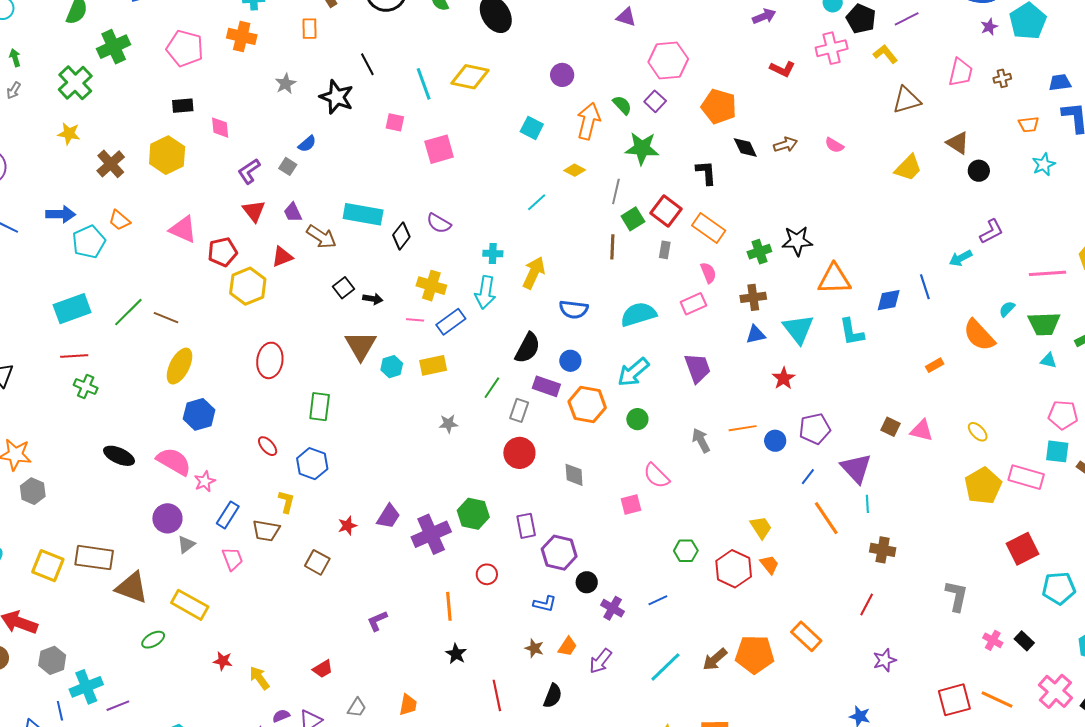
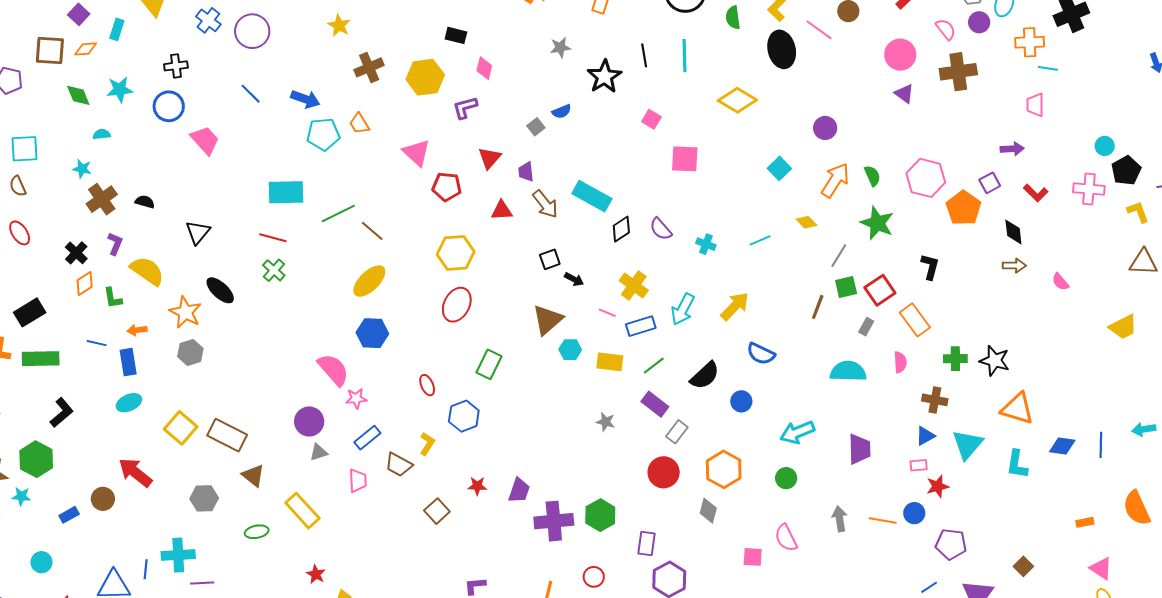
purple arrow: (764, 16) -> (1012, 149), moved
pink hexagon: (668, 60) -> (926, 178), moved
cyan line: (424, 84) -> (685, 56), moved
purple square: (655, 101) -> (990, 183), moved
black diamond: (745, 148) -> (1013, 232), moved
purple L-shape: (249, 171) -> (465, 108), moved
cyan cross: (493, 254) -> (706, 244), moved
yellow hexagon: (248, 286) -> (456, 253), moved
pink rectangle: (693, 304) -> (919, 465), moved, size x0.7
cyan semicircle: (638, 314) -> (848, 371), moved
blue triangle: (756, 335) -> (925, 436), turned -35
purple rectangle: (546, 386) -> (655, 404), moved
green line: (492, 388) -> (654, 366), moved
orange hexagon: (587, 405) -> (724, 469), moved
pink triangle: (922, 430) -> (1101, 568), moved
blue circle: (775, 441) -> (914, 513), moved
black ellipse: (119, 456) -> (220, 290), moved
purple trapezoid: (388, 516) -> (519, 490), turned -32
brown triangle: (132, 588) -> (253, 476), size x0.7
gray hexagon: (52, 660) -> (204, 498), moved

